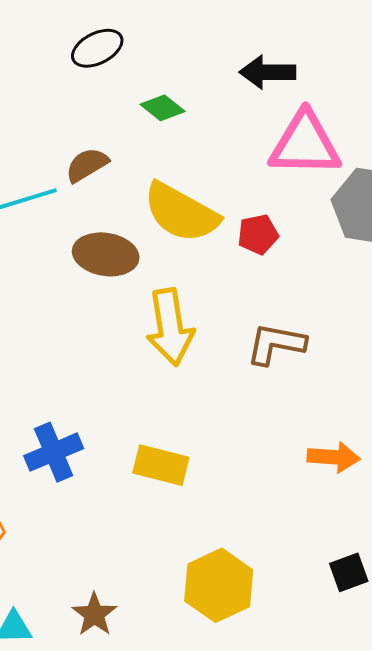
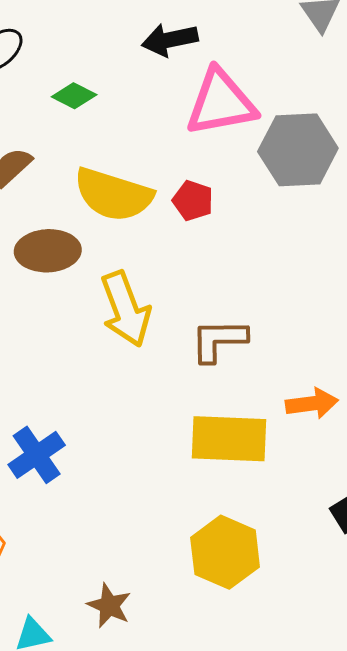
red pentagon: (258, 234) -> (193, 201), turned -30
brown L-shape: (276, 344) -> (219, 340), moved
yellow rectangle: (161, 465) -> (229, 439), moved, size x1.4

